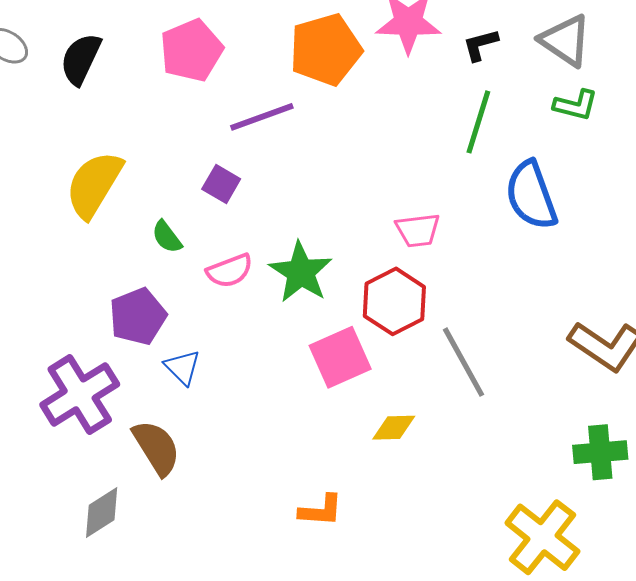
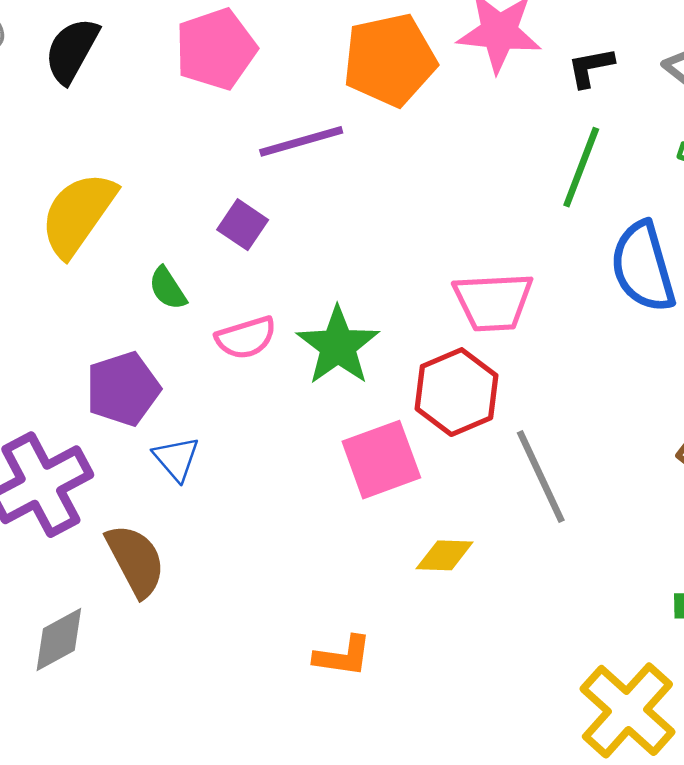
pink trapezoid: (418, 230) -> (493, 302), size x1.4

